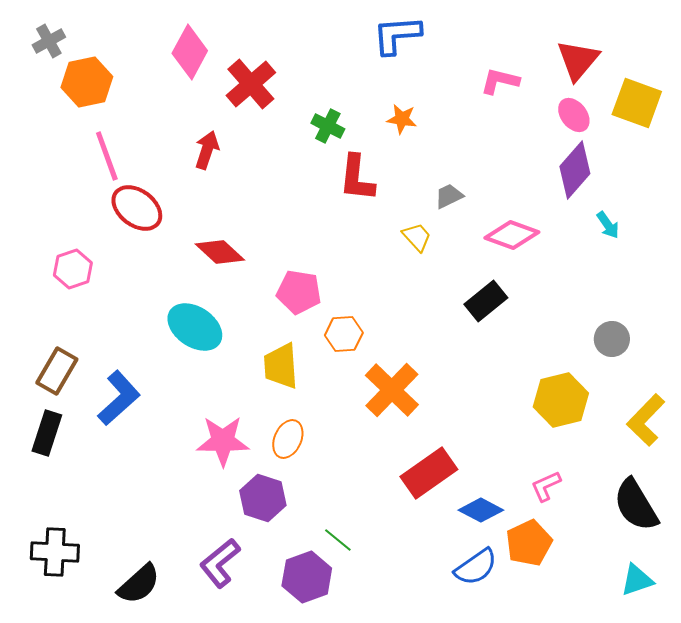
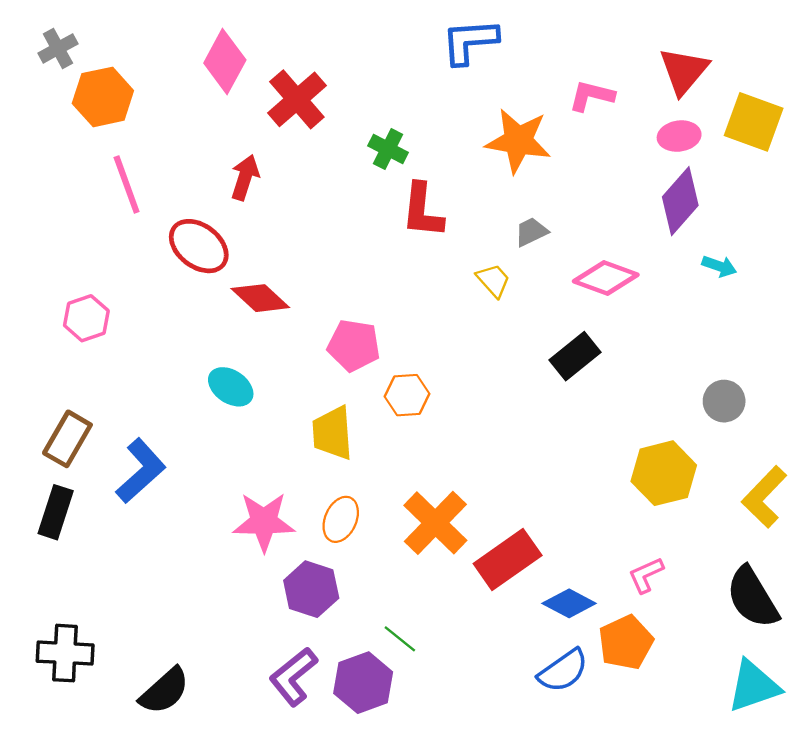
pink ellipse: (574, 115) -> (679, 136), turned -60
orange star: (402, 119) -> (518, 141), moved, size x1.8
red ellipse: (137, 208) -> (199, 246), moved
cyan arrow: (608, 225) -> (719, 266), turned -36
cyan ellipse: (195, 327) -> (231, 387), size x0.7
orange cross: (392, 390) -> (435, 523), moved
purple L-shape: (220, 563) -> (293, 677), moved
cyan triangle: (637, 580) -> (754, 686), size x1.4

